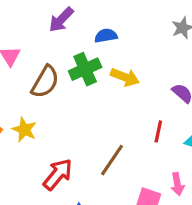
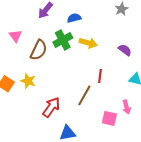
red line: (158, 131) -> (100, 76), moved

